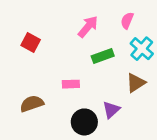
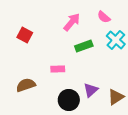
pink semicircle: (127, 21) -> (104, 17), turned -72
brown triangle: (136, 83) -> (116, 97), moved

